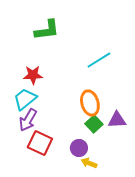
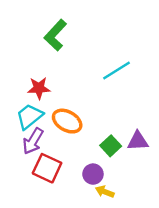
green L-shape: (47, 30) -> (55, 35), turned 140
orange ellipse: (90, 103) -> (67, 121), moved, turned -45

